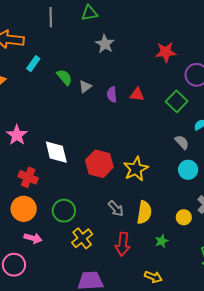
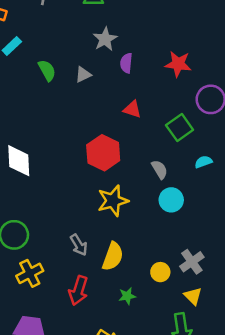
gray triangle: (85, 87) -> (83, 75), moved
purple semicircle: (112, 95) -> (126, 63), moved
gray semicircle: (182, 142) -> (160, 169), moved
red hexagon: (99, 164) -> (103, 153), moved
cyan circle: (188, 170) -> (171, 200), moved

